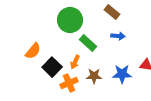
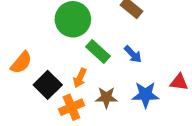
blue arrow: (118, 36) -> (133, 54), moved, turned 40

